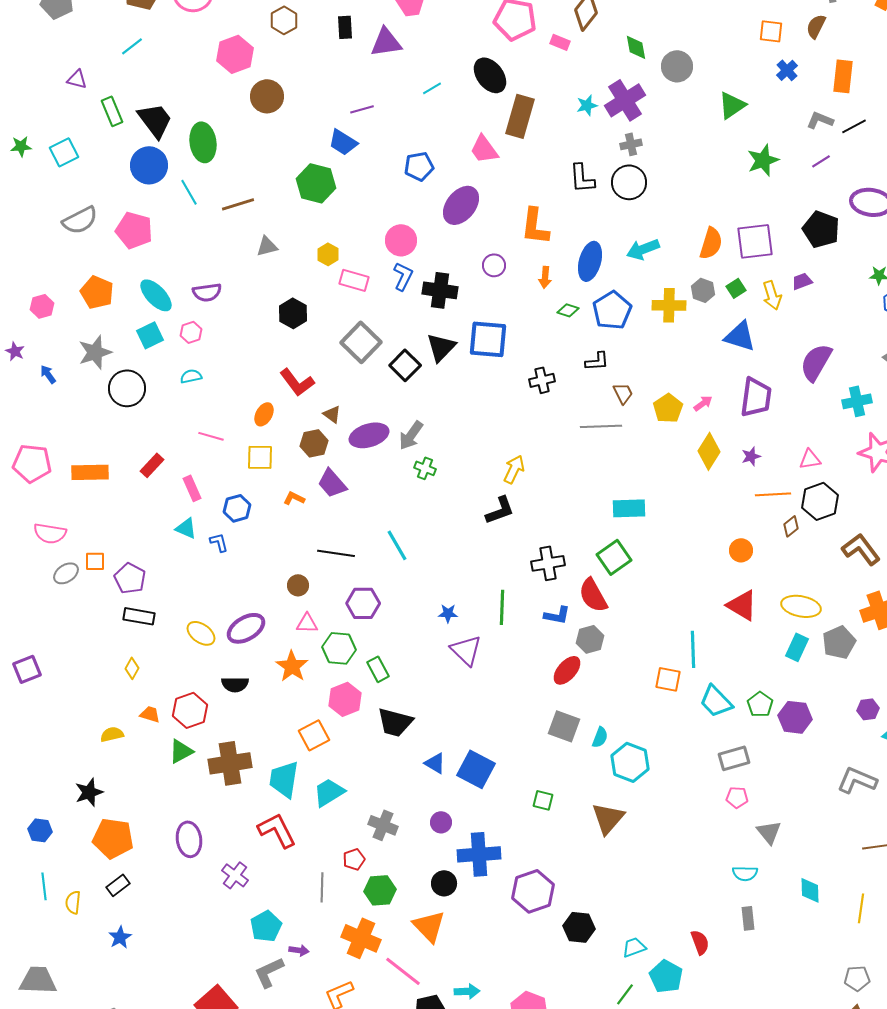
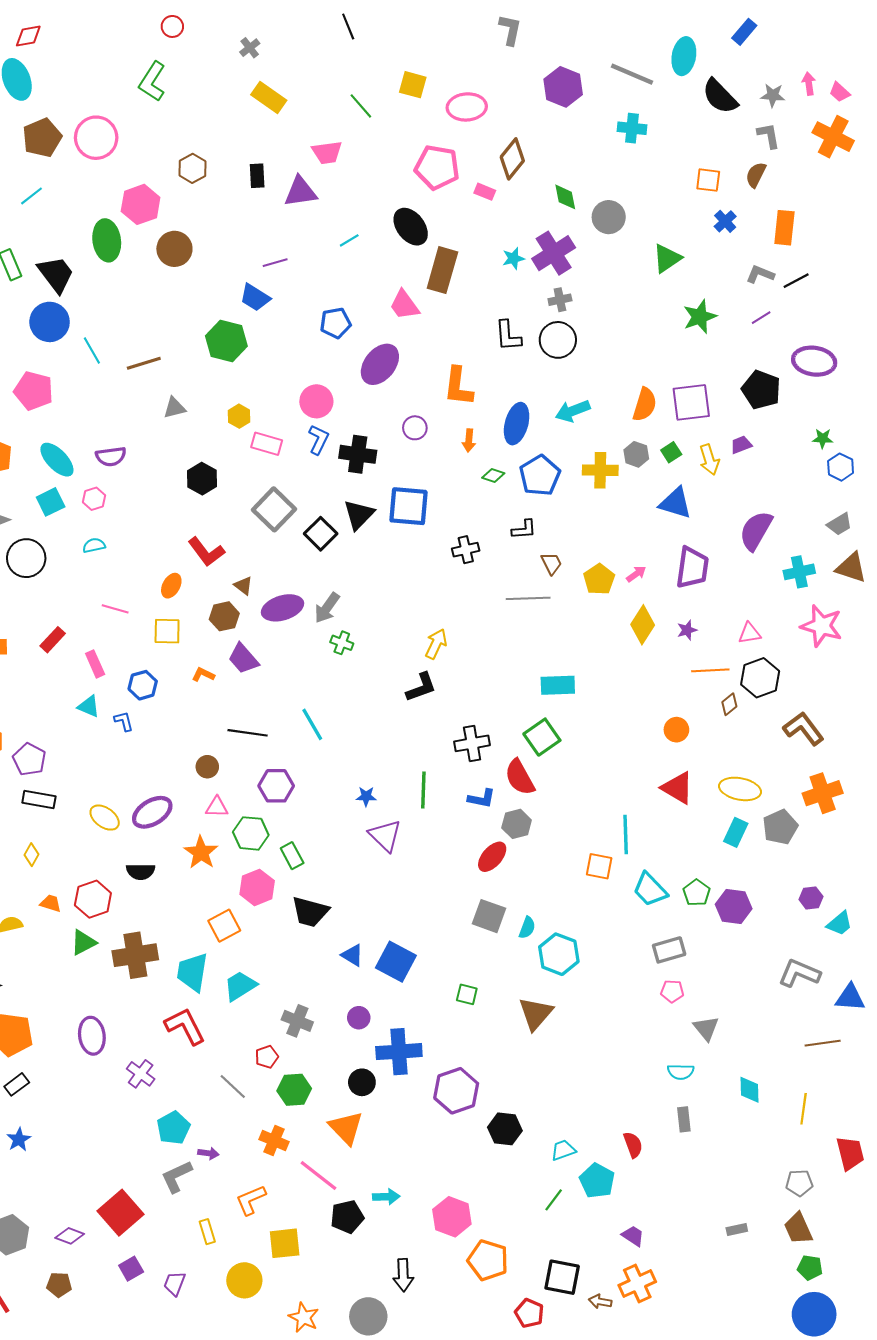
green ellipse: (203, 142) -> (107, 240), moved
gray line: (322, 887) -> (233, 1087), turned -48
orange cross: (361, 938) -> (274, 1141), size x0.7

